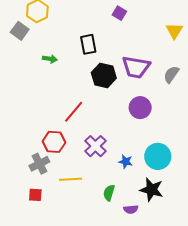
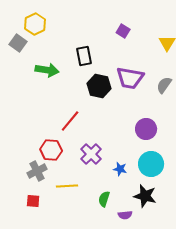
purple square: (119, 13) -> (123, 31), moved
green arrow: (50, 59) -> (47, 70), size x1.6
purple circle: (140, 108) -> (146, 129), moved

